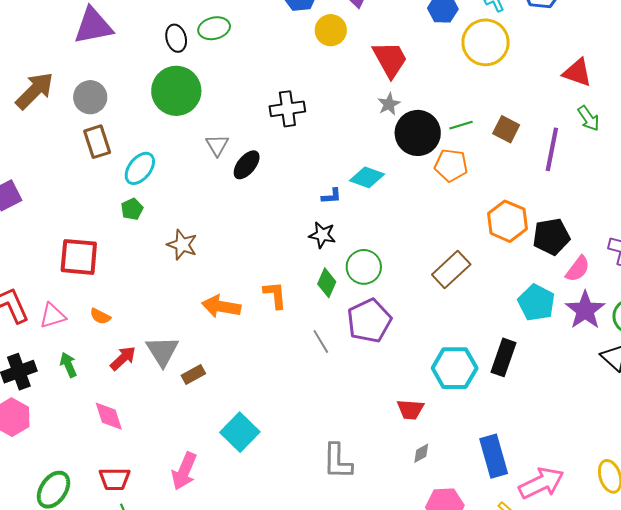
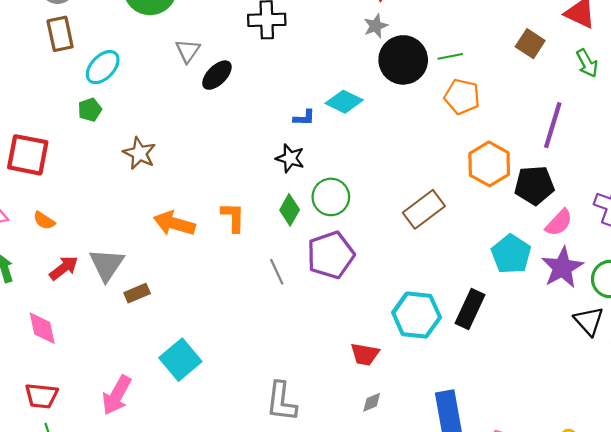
brown square: (506, 129) -> (530, 44), moved
purple line: (552, 149) -> (553, 125), moved
orange pentagon: (451, 165) -> (462, 97), moved

